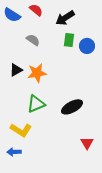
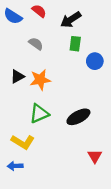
blue circle: (87, 46) -> (95, 61), moved

